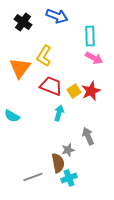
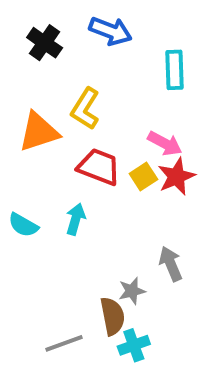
pink arrow: (94, 58) -> (165, 144), moved
orange triangle: (20, 68) -> (39, 132), turned 35
cyan arrow: (59, 113) -> (76, 219), moved

